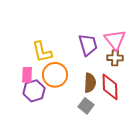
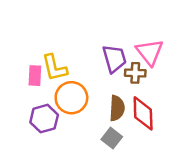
brown cross: (115, 58) -> (135, 73), moved
pink rectangle: (27, 75) -> (35, 76), moved

